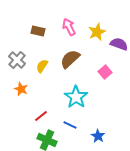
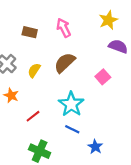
yellow star: (97, 32) -> (108, 20), moved
red line: (41, 116) -> (33, 116), moved
blue line: (70, 125) -> (72, 129), moved

